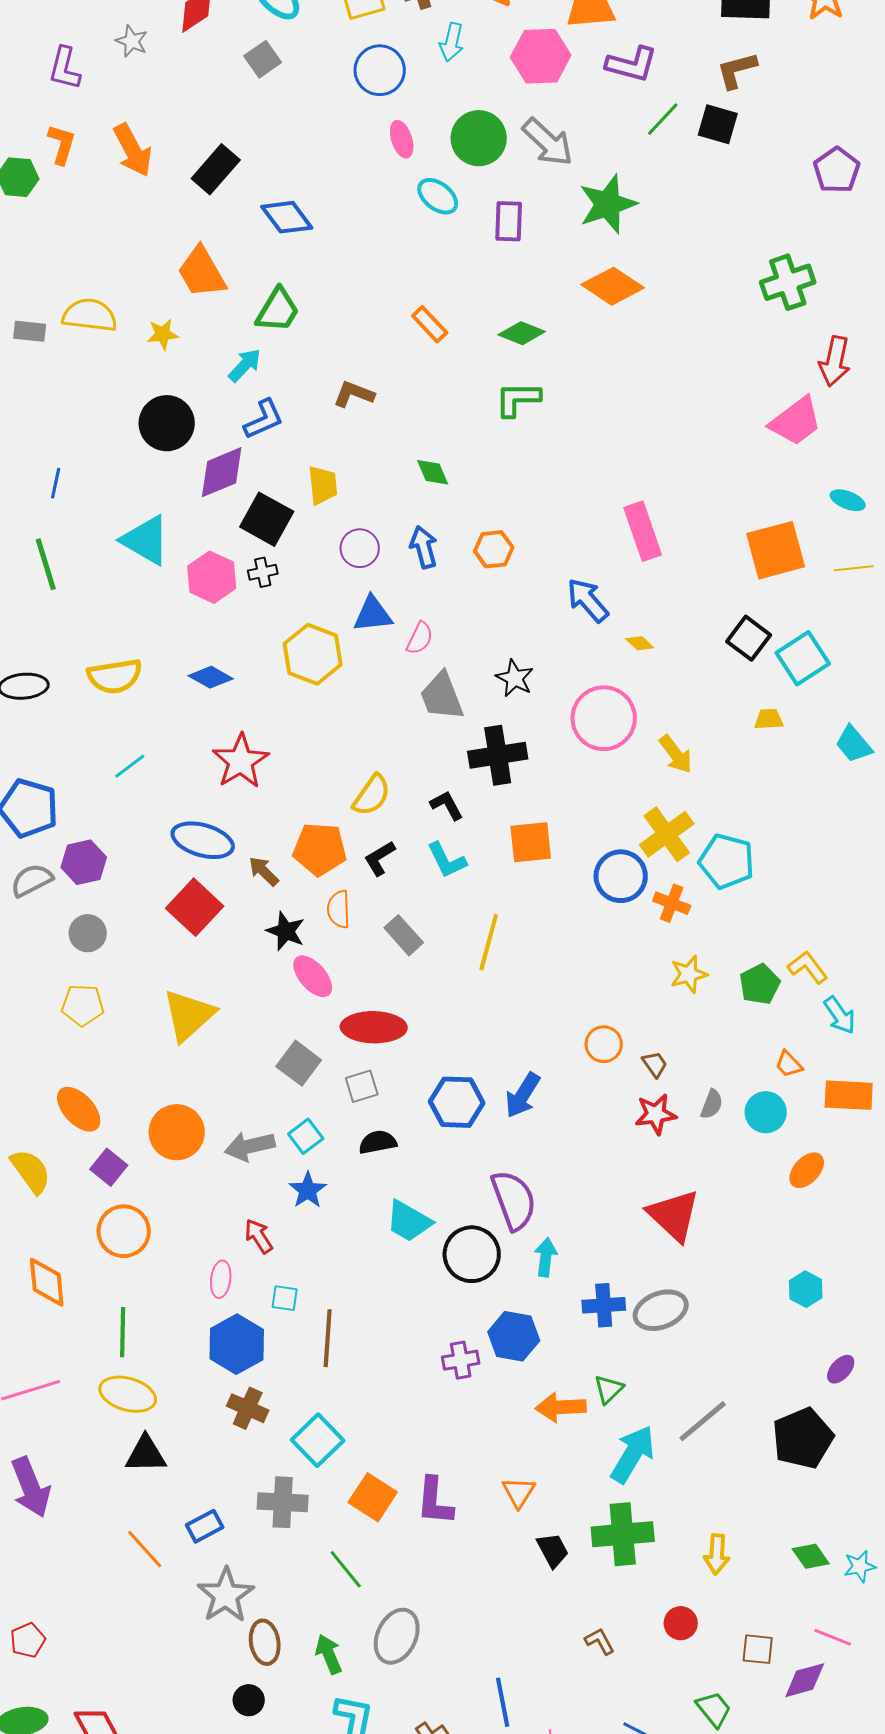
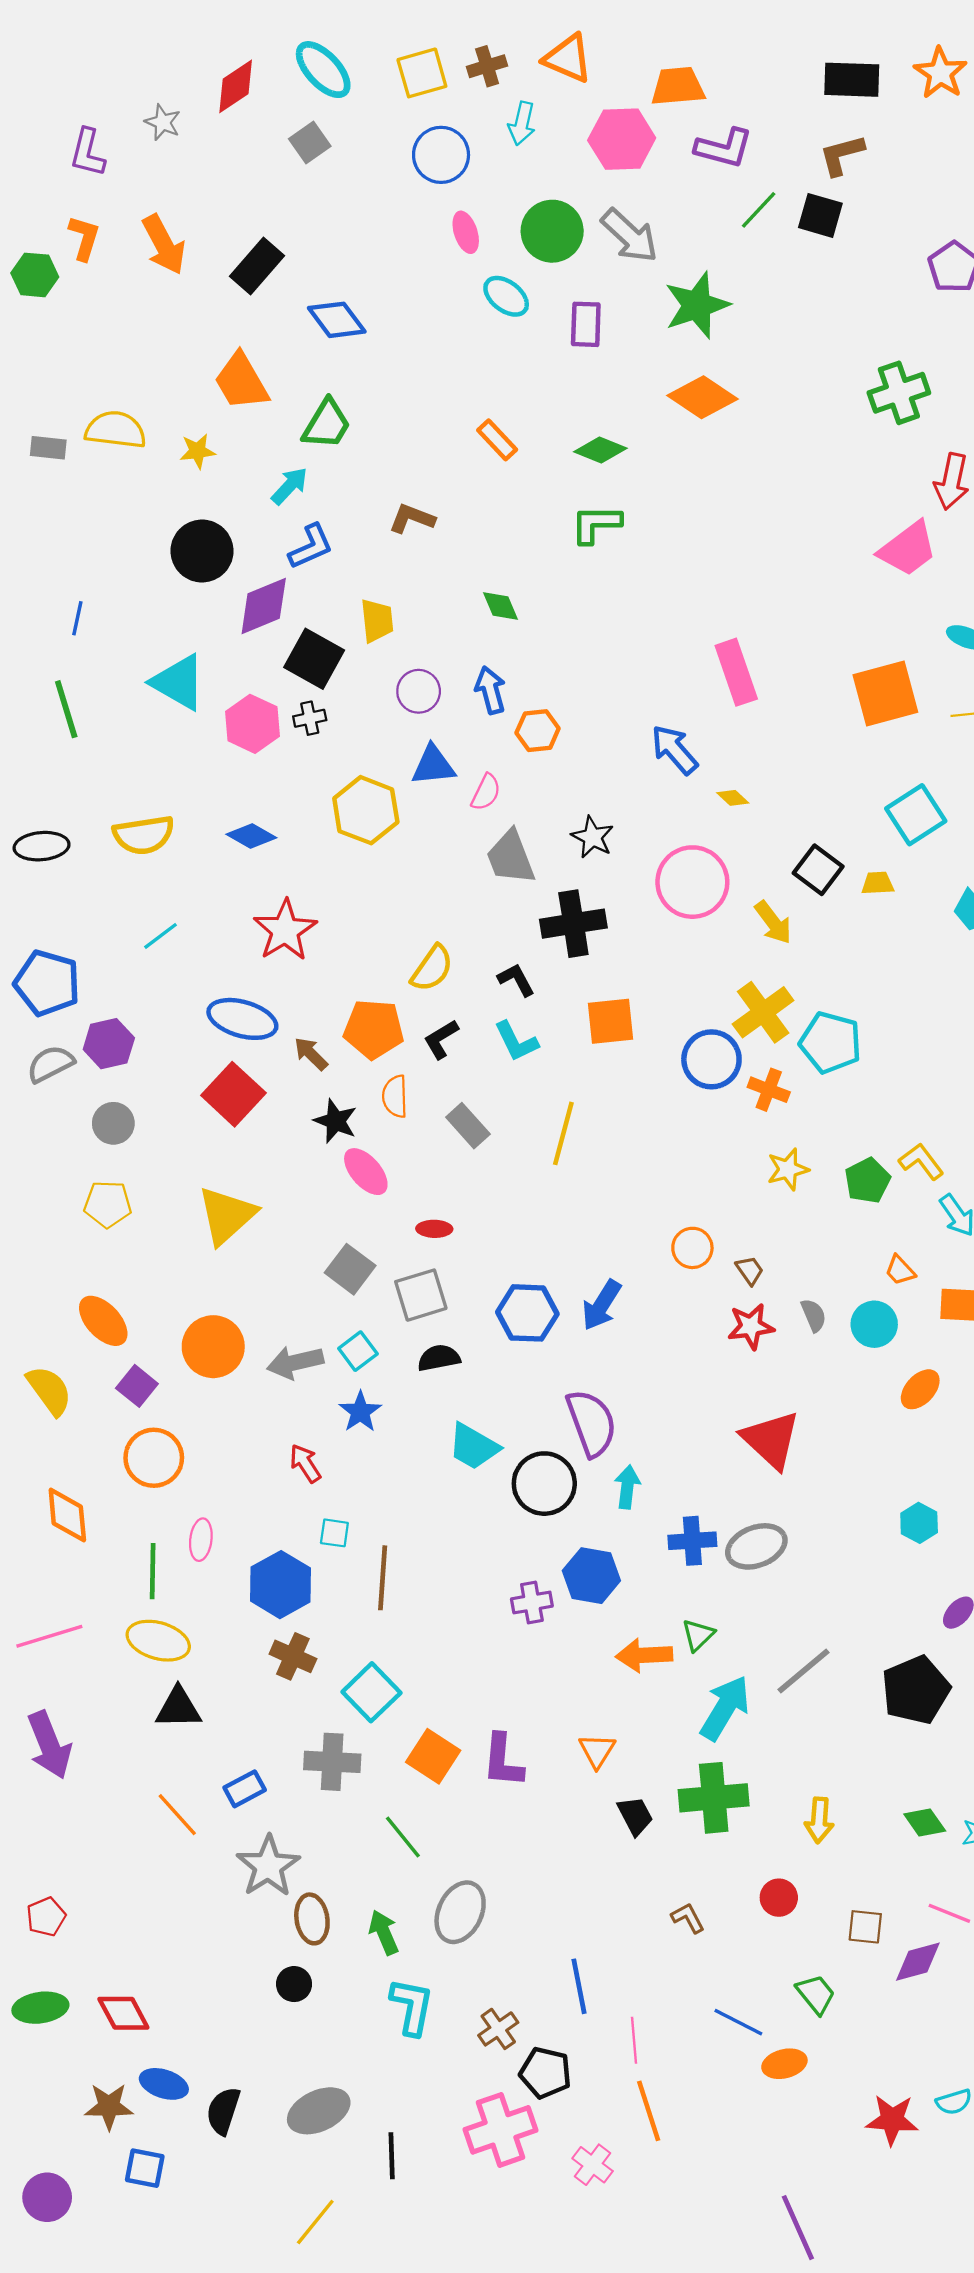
orange hexagon: (494, 549) -> (538, 731), moved
black square: (749, 638) -> (818, 870), moved
red ellipse: (374, 1027) -> (434, 1229), size x0.5
gray square: (362, 1086) -> (421, 1295), size x1.4
gray semicircle: (712, 1104) -> (814, 1315), turned -44
pink ellipse: (221, 1279) -> (201, 1540), moved

